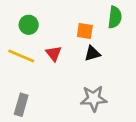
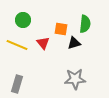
green semicircle: (115, 17) -> (85, 24), moved
orange square: (85, 31) -> (61, 29), moved

